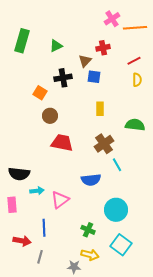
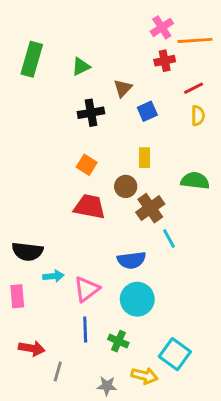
red cross: (103, 48) -> (165, 61), moved
blue square: (94, 77) -> (147, 111), moved, turned -32
orange square: (40, 93) -> (87, 165), moved
brown circle: (50, 116) -> (126, 186), moved
cyan circle: (116, 210) -> (137, 299), moved
blue line: (44, 228) -> (85, 330), moved
green cross: (88, 230) -> (118, 341), moved
yellow arrow: (90, 255) -> (144, 376), moved

